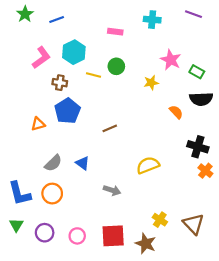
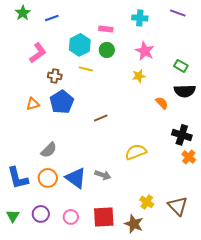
cyan hexagon: (74, 52) -> (80, 45), moved
pink star: (171, 60) -> (145, 51), moved
green circle: (116, 66) -> (107, 50), moved
orange triangle: (38, 124) -> (33, 104), moved
blue triangle: (83, 163) -> (76, 178), moved, size x1.6
green triangle: (16, 225) -> (13, 216), moved

